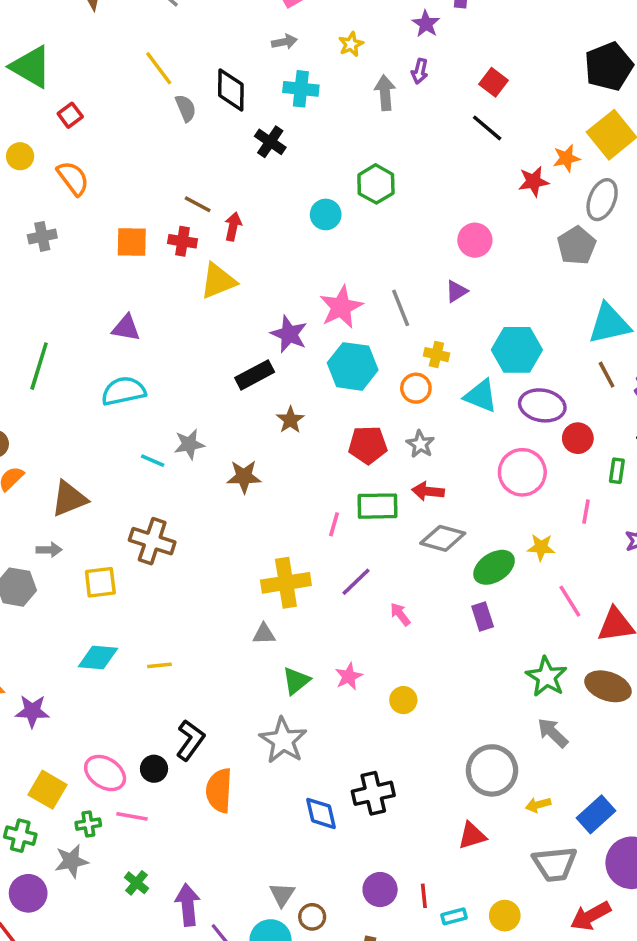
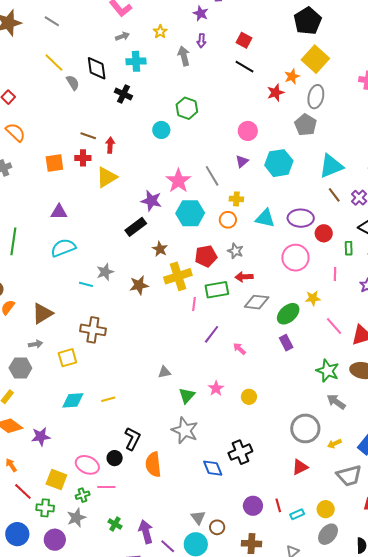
cyan hexagon: (517, 350) -> (279, 163), moved
yellow cross: (286, 583) -> (178, 276), moved

